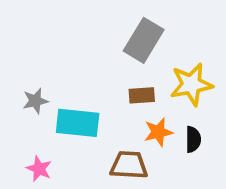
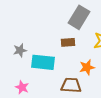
brown rectangle: (142, 95) -> (68, 42), moved

